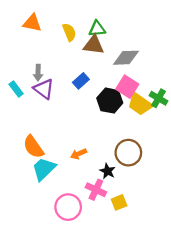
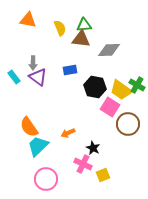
blue rectangle: (81, 81) -> (70, 70), turned 32
pink square: (127, 87) -> (110, 107), moved
brown circle: (128, 153) -> (128, 124), moved
pink circle: (68, 207) -> (46, 179), moved

